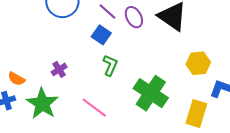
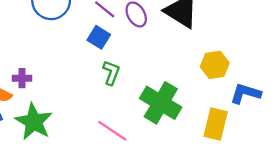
purple cross: (59, 69) -> (22, 78), moved, turned 35
pink line: (94, 108) -> (112, 131), moved

